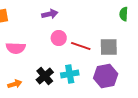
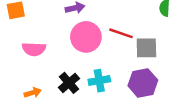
pink circle: (59, 38) -> (86, 37), size x1.6
red line: (81, 46) -> (121, 33), moved

